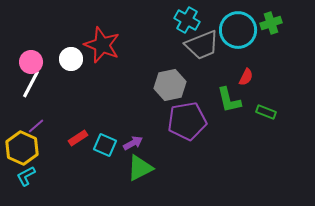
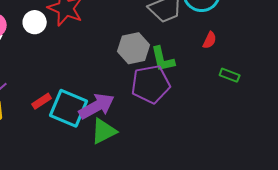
green L-shape: (229, 100) -> (163, 59), moved
purple arrow: (133, 143) -> (97, 106), size x1.8
cyan square: (105, 145) -> (69, 108), size x1.6

